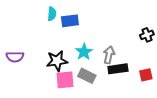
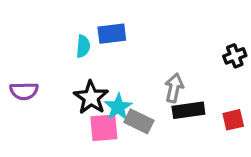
cyan semicircle: (52, 14) -> (83, 46), moved
cyan star: (84, 52) -> (118, 107), moved
black star: (57, 61) -> (91, 97), turned -30

